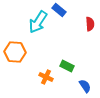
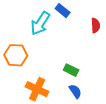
orange cross: (46, 77) -> (37, 89), moved, size x1.5
blue semicircle: (85, 86) -> (75, 91), moved

